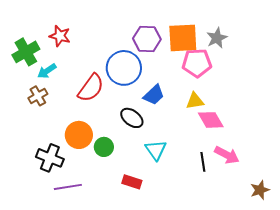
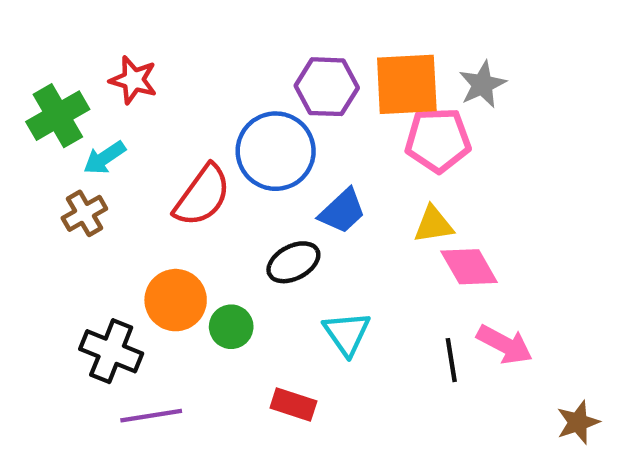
black ellipse: (132, 118) -> (293, 262), turned -65

